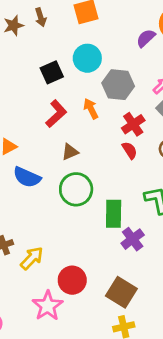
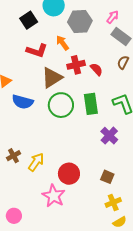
red L-shape: (56, 114) -> (37, 51), turned 70
red cross: (133, 124) -> (76, 65), moved, turned 30
brown triangle: (70, 152) -> (52, 78), size x1.6
green rectangle: (114, 214) -> (91, 104), moved
brown square: (121, 292) -> (107, 177), size x0.6

